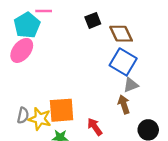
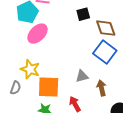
pink ellipse: (22, 50) -> (37, 34), moved
gray triangle: (131, 85) -> (82, 76), moved
yellow star: (40, 119) -> (30, 69), moved

